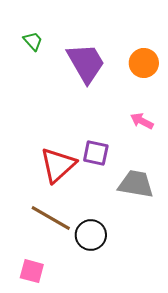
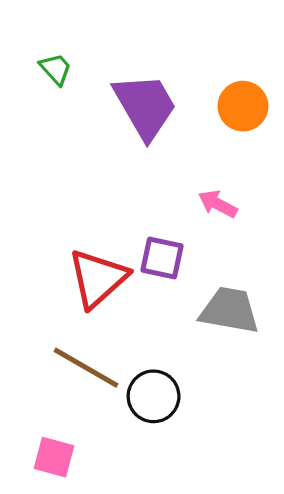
pink arrow: (142, 121) -> (218, 204), moved

